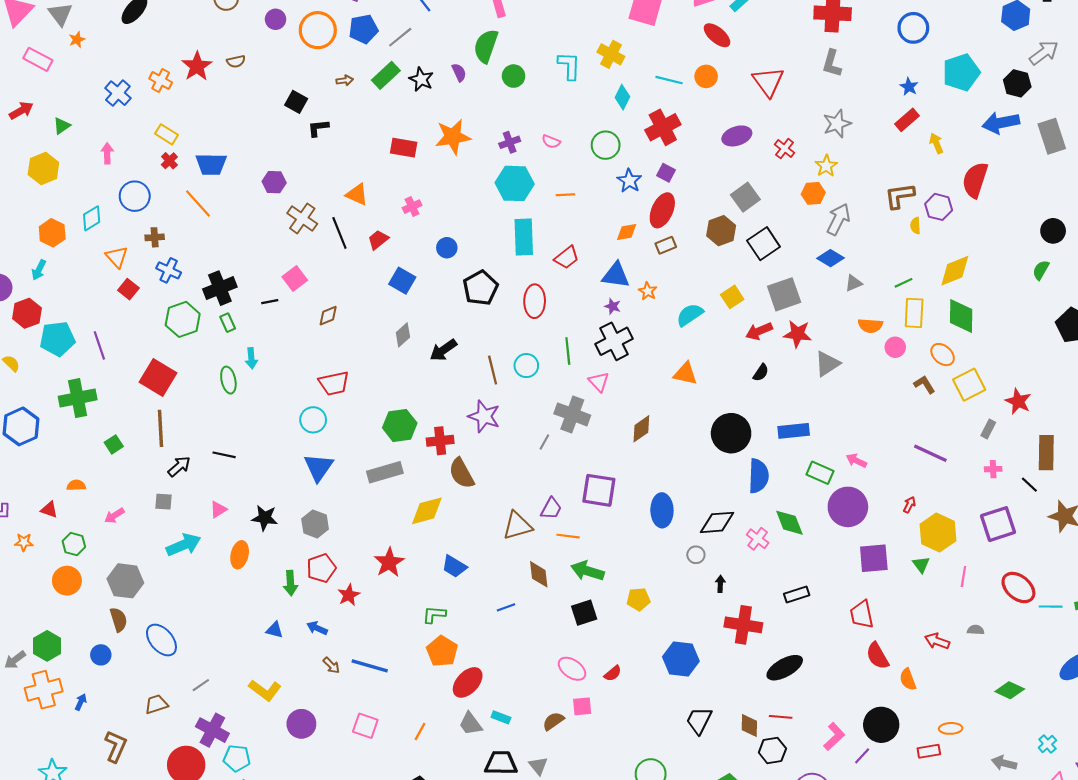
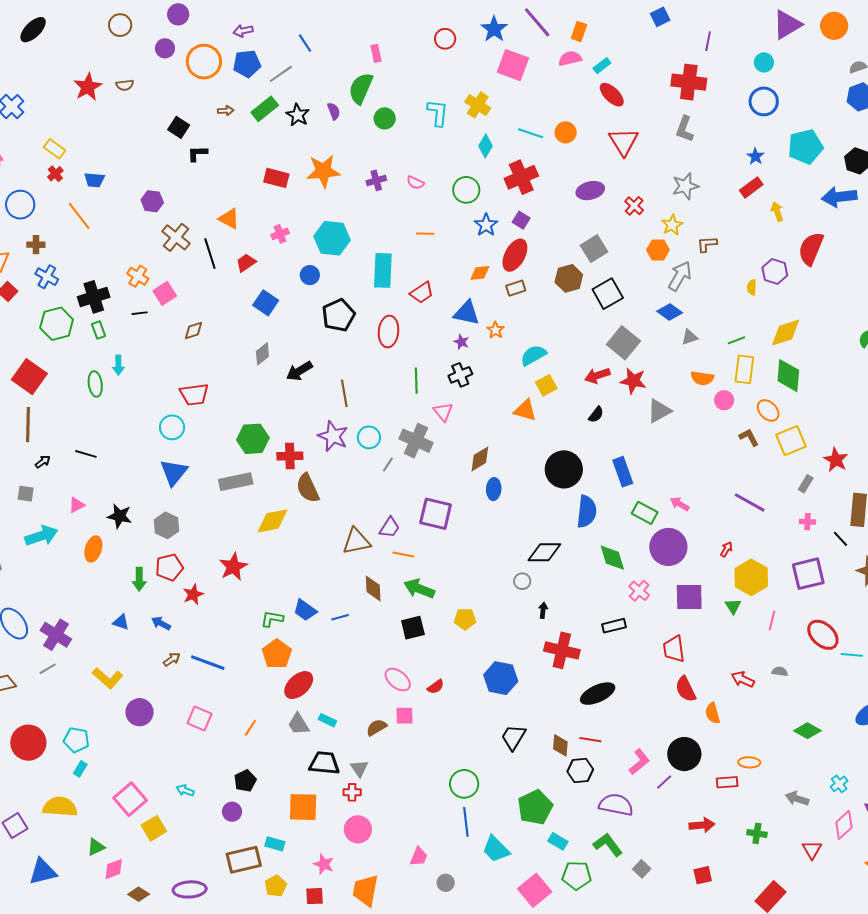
red ellipse: (717, 35) -> (612, 95), moved
orange cross: (161, 81) -> (138, 276), moved
blue trapezoid: (211, 164) -> (94, 180), size x0.7
cyan hexagon: (515, 183) -> (332, 238), moved
brown L-shape: (900, 196) -> (707, 244), moved, size x0.7
gray square: (784, 294) -> (623, 343), turned -36
yellow square: (732, 297) -> (546, 385), moved
black cross: (614, 341) -> (460, 375), size x0.7
cyan circle: (526, 366) -> (369, 437), moved
blue rectangle: (794, 431) -> (623, 472), turned 72
black arrow: (179, 466) -> (43, 462), size x0.7
blue ellipse: (662, 510) -> (494, 489), moved, size x0.7
pink cross: (758, 539) -> (639, 591), moved
blue trapezoid: (454, 566) -> (305, 610), moved
brown arrow: (331, 665) -> (172, 659), turned -84
purple cross: (212, 730) -> (56, 635), moved

